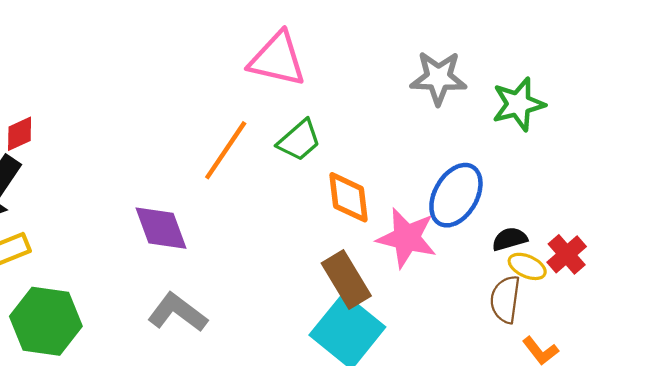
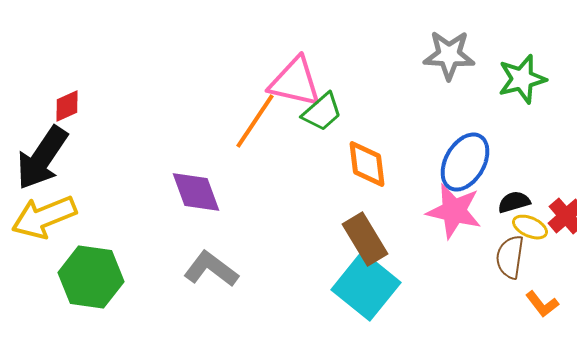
pink triangle: (277, 59) -> (295, 82), moved
pink star: (407, 238) -> (454, 211), moved

